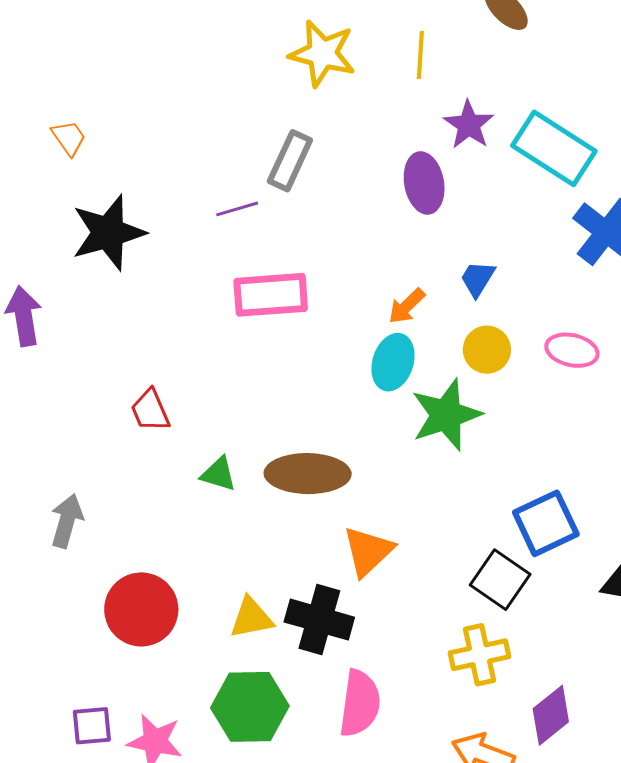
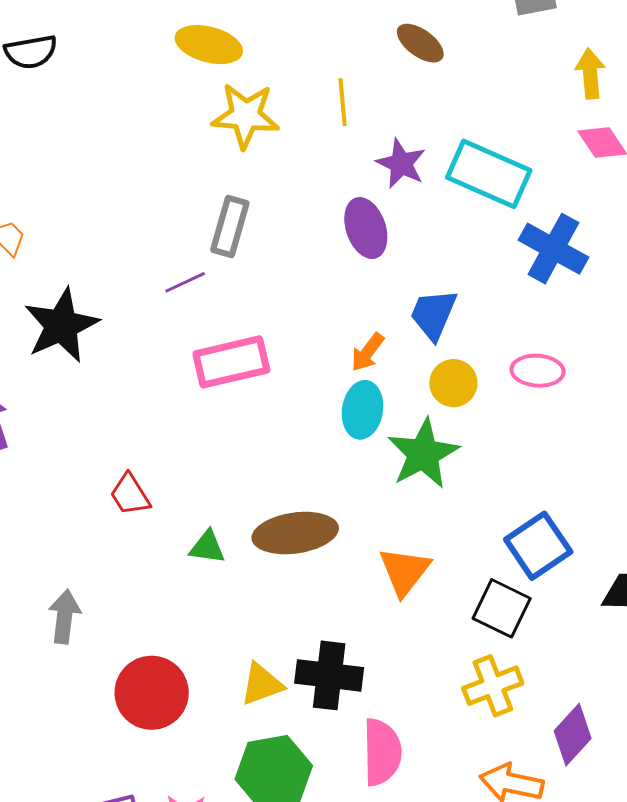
blue trapezoid: (478, 279) -> (433, 314), size x1.4
orange triangle: (368, 551) -> (405, 571), moved

